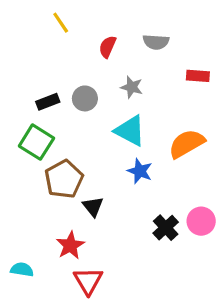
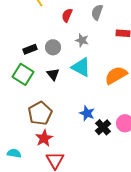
gray semicircle: (156, 42) -> (97, 12), turned 105
blue star: (140, 171) -> (87, 113), moved
brown pentagon: (64, 179) -> (40, 113), moved
black triangle: (93, 207) -> (53, 74), moved

